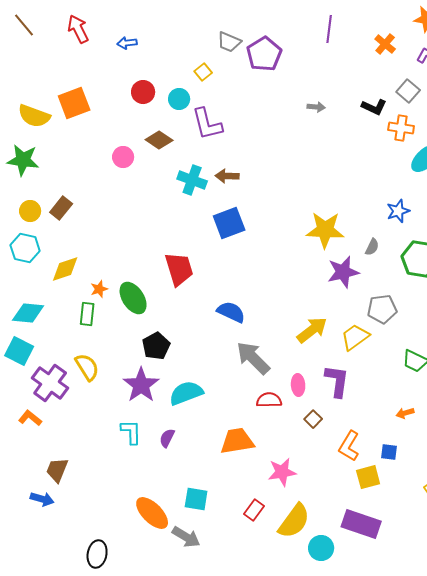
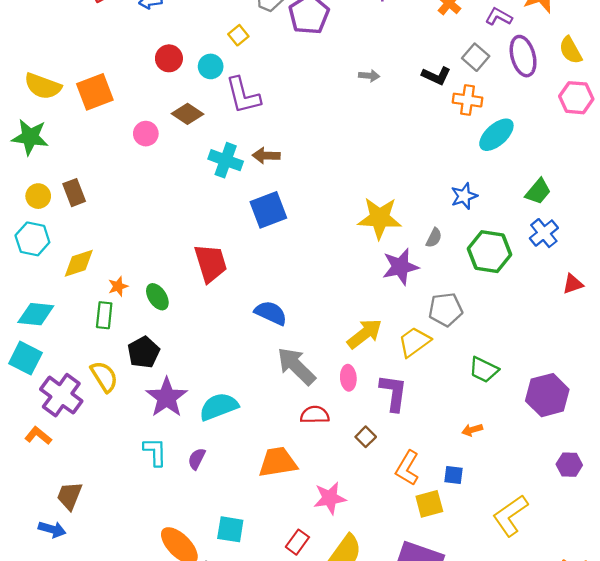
orange square: (74, 103) -> (95, 92), moved
brown rectangle: (61, 208) -> (74, 193), turned -60
green ellipse: (133, 298) -> (157, 297), size x0.7
black pentagon: (156, 346) -> (143, 352), moved
pink ellipse: (298, 385) -> (348, 378), moved

